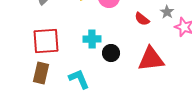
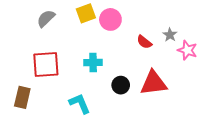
black circle: (111, 53) -> (121, 85), moved
brown rectangle: (41, 73) -> (22, 97), moved

